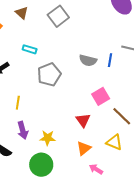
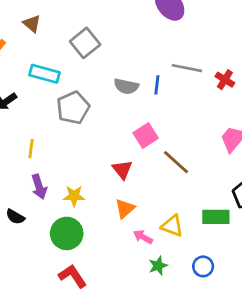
gray square: (58, 16) -> (85, 43), moved
cyan rectangle: (30, 49) -> (44, 74), size x1.5
yellow triangle: (114, 142) -> (172, 226), moved

